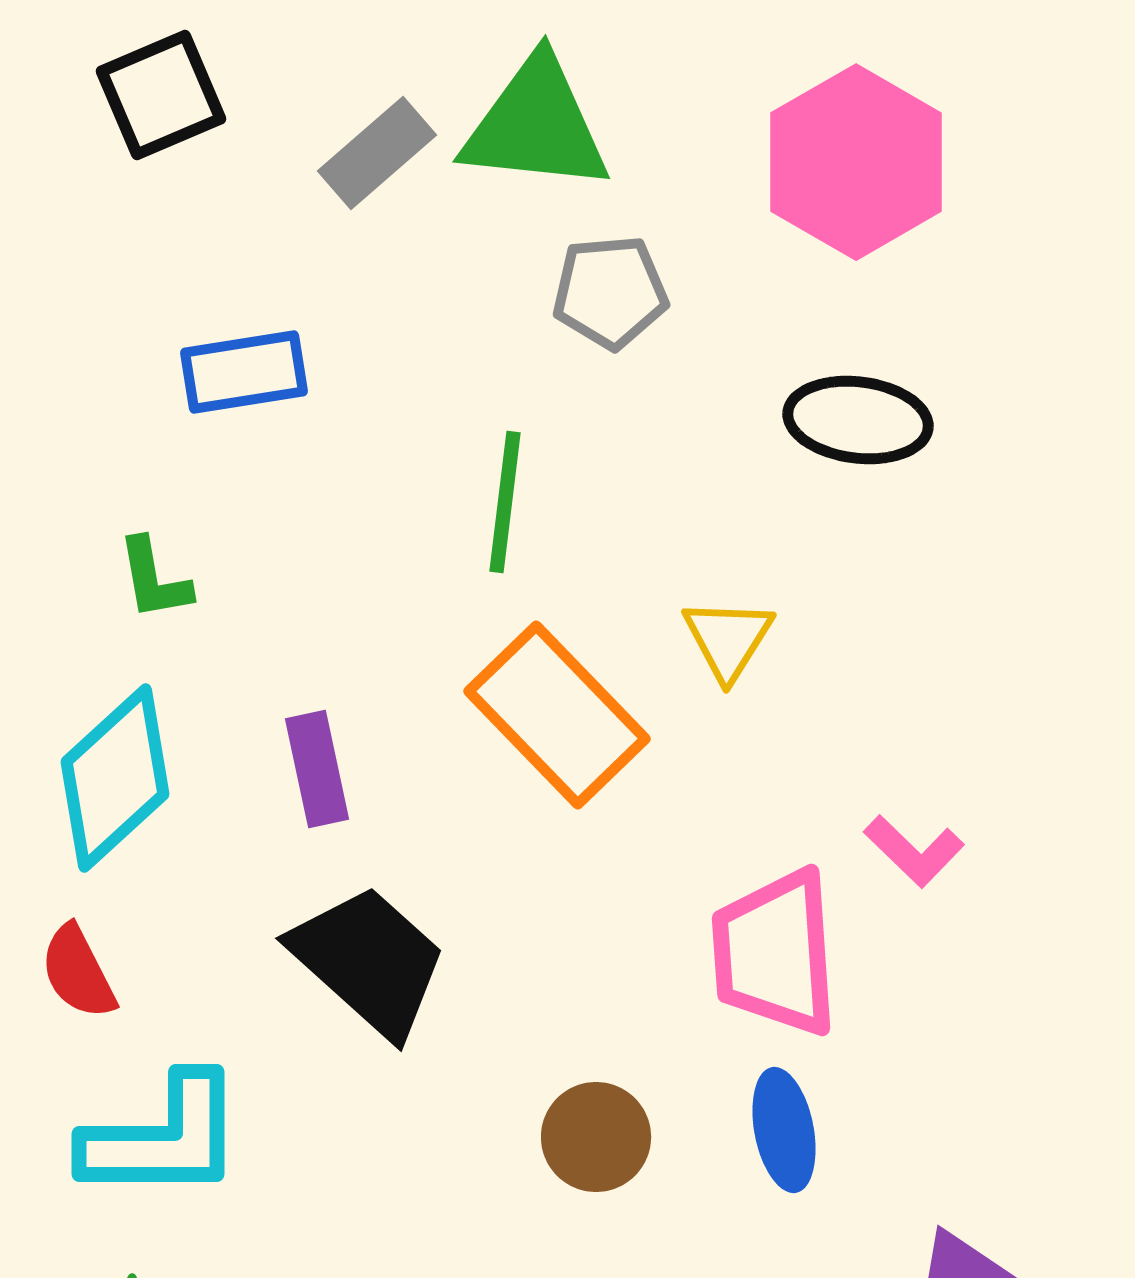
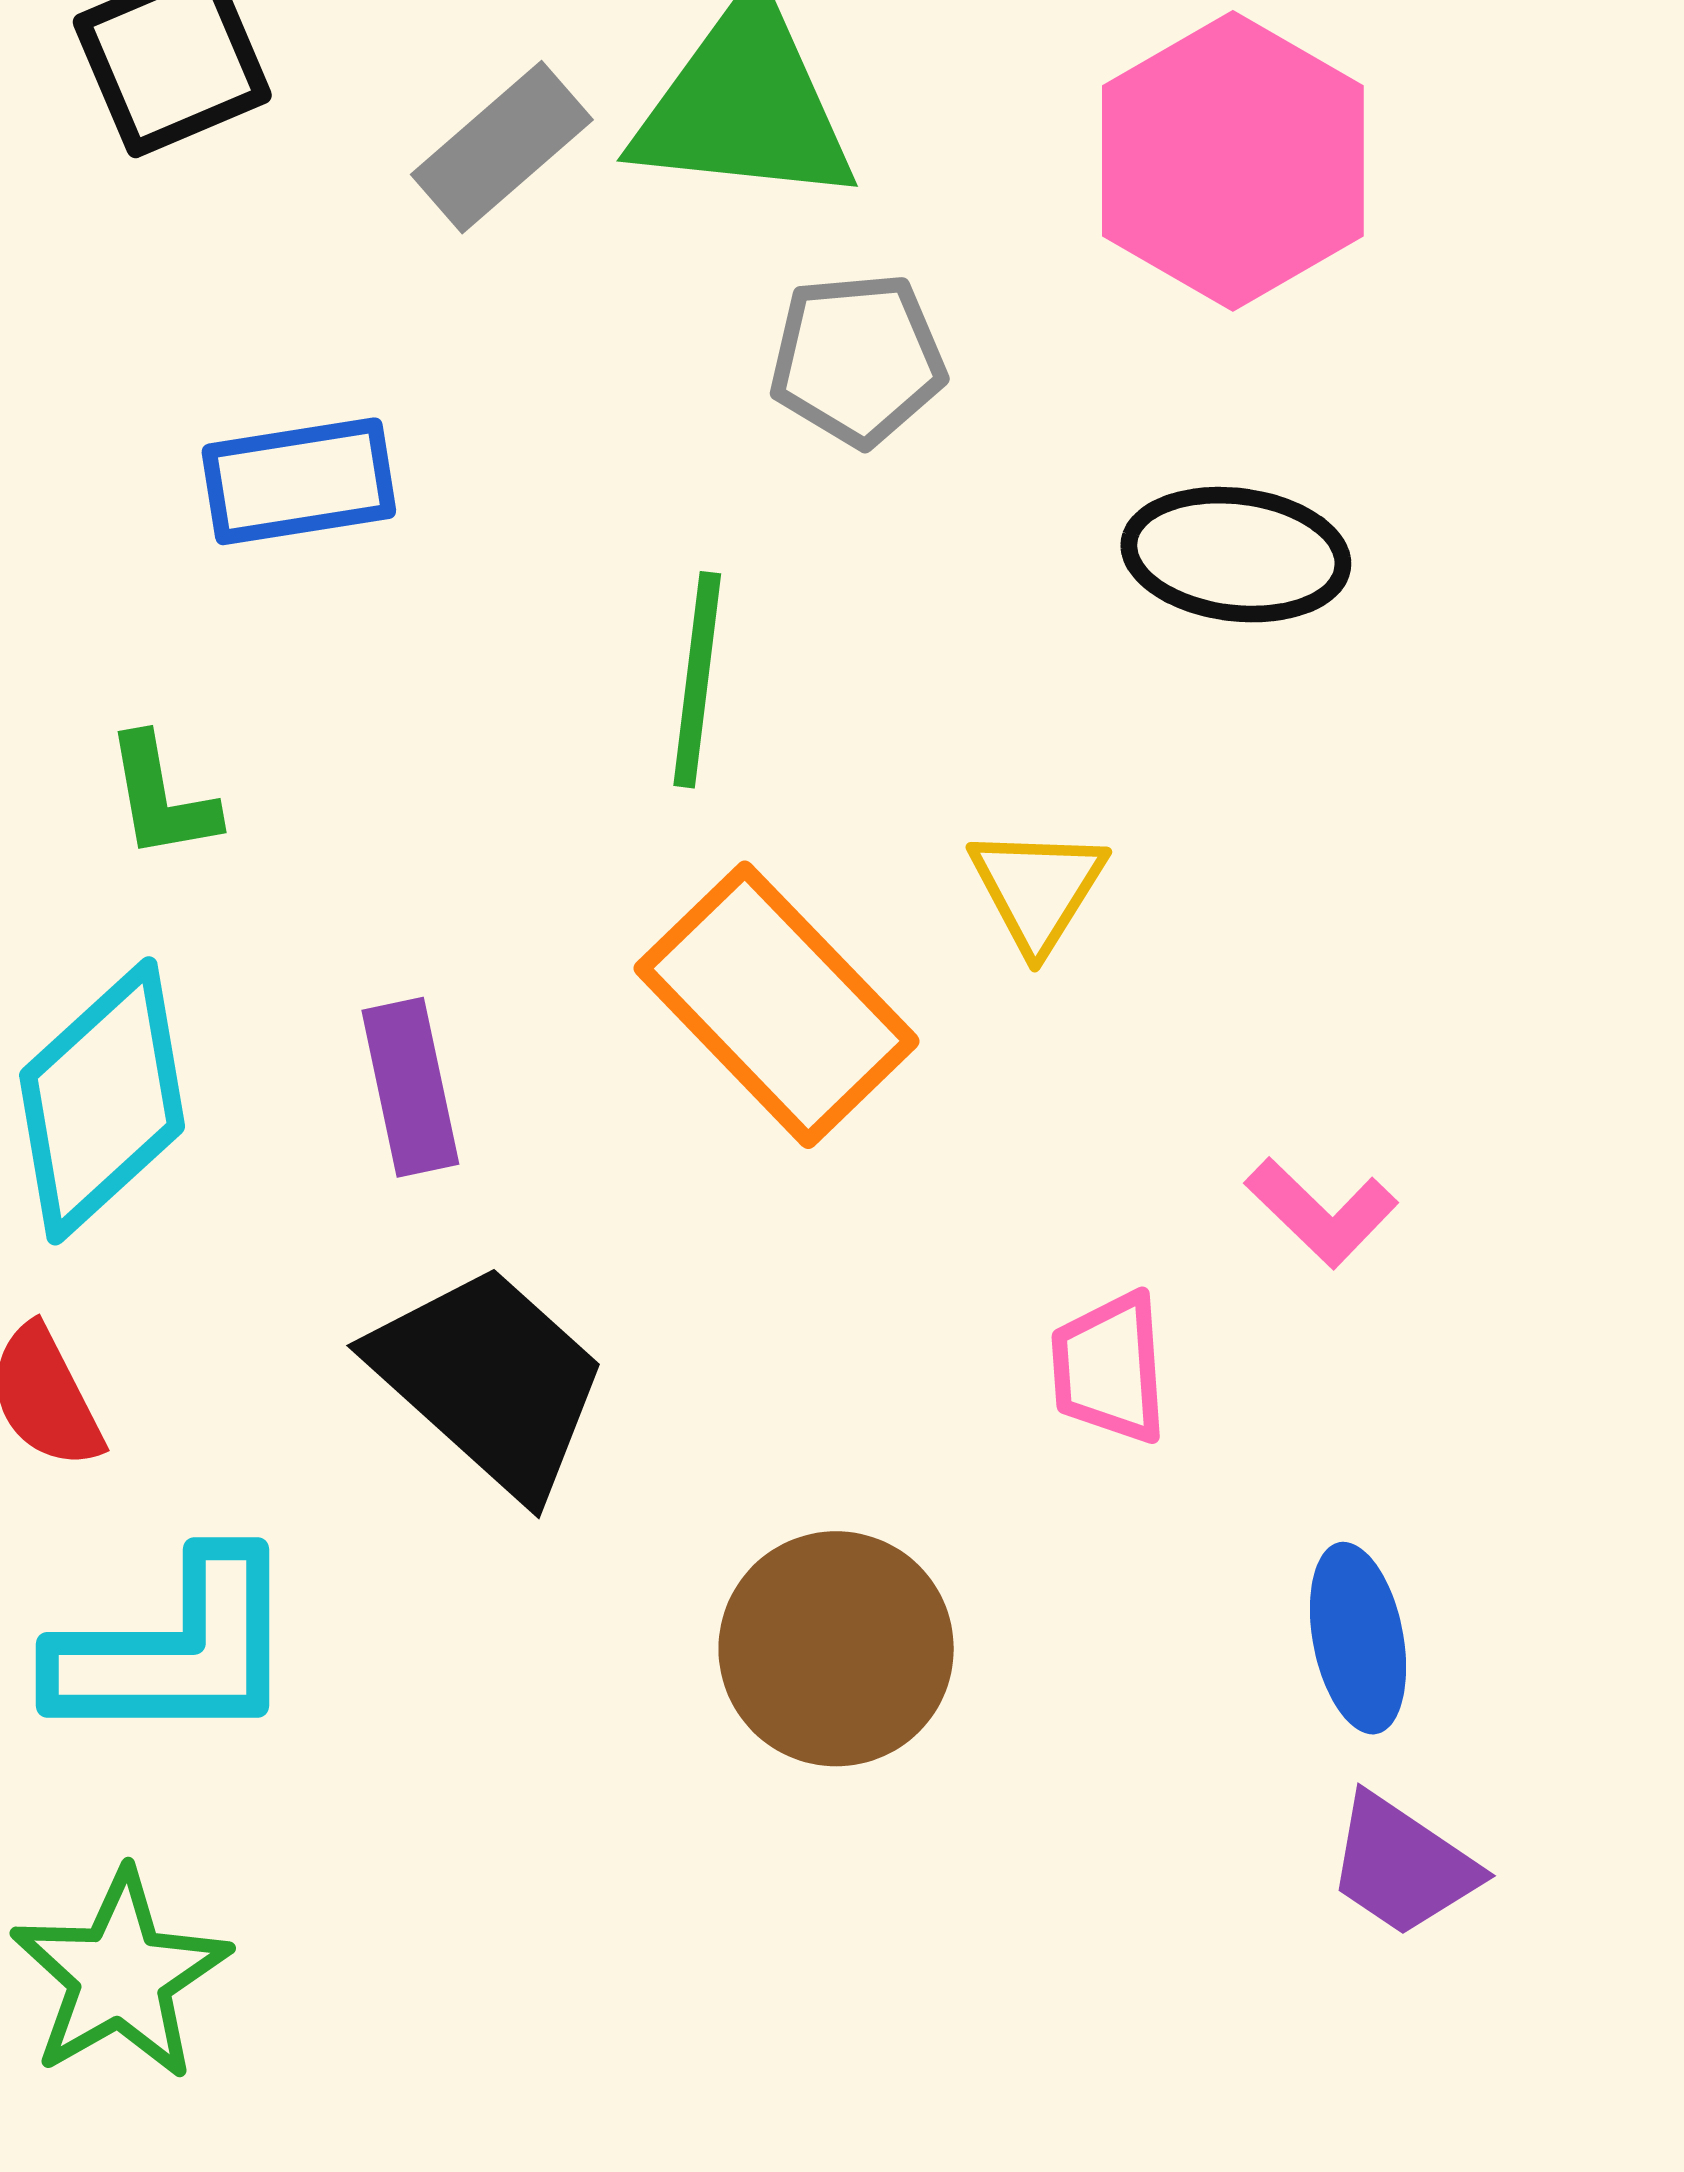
pink trapezoid: (775, 953) -> (1109, 1368), size x0.6
blue ellipse: (784, 1130) -> (1358, 1638), moved
brown circle: (596, 1137) -> (836, 1649), size x1.4

